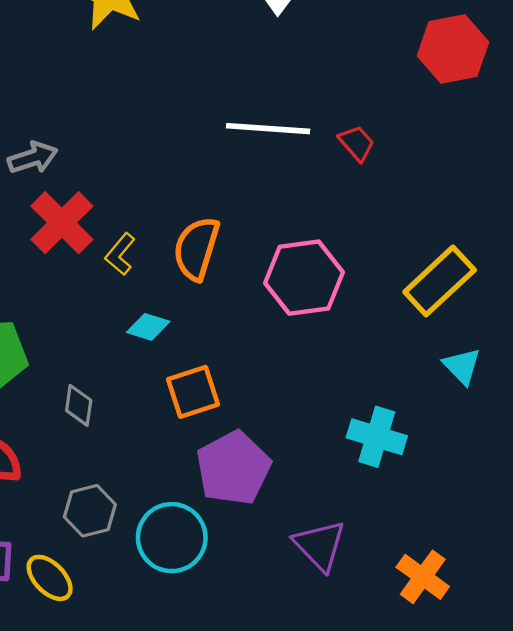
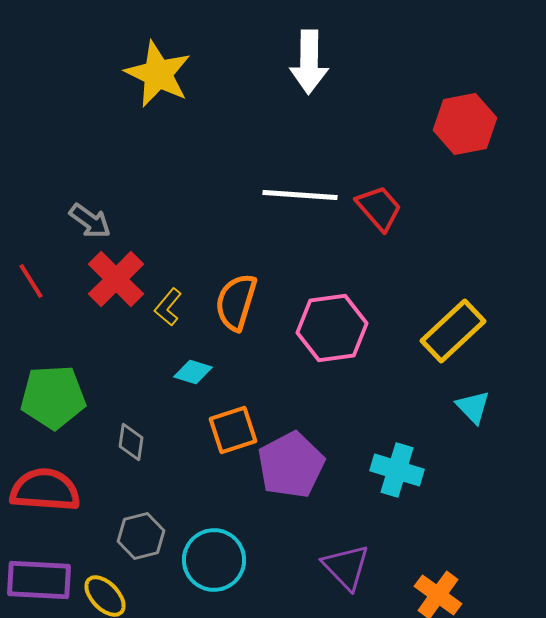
red trapezoid: (357, 143) -> (379, 208), size x1.4
gray arrow: (33, 158) -> (90, 221), turned 54
purple pentagon: (233, 468) -> (291, 465), moved

